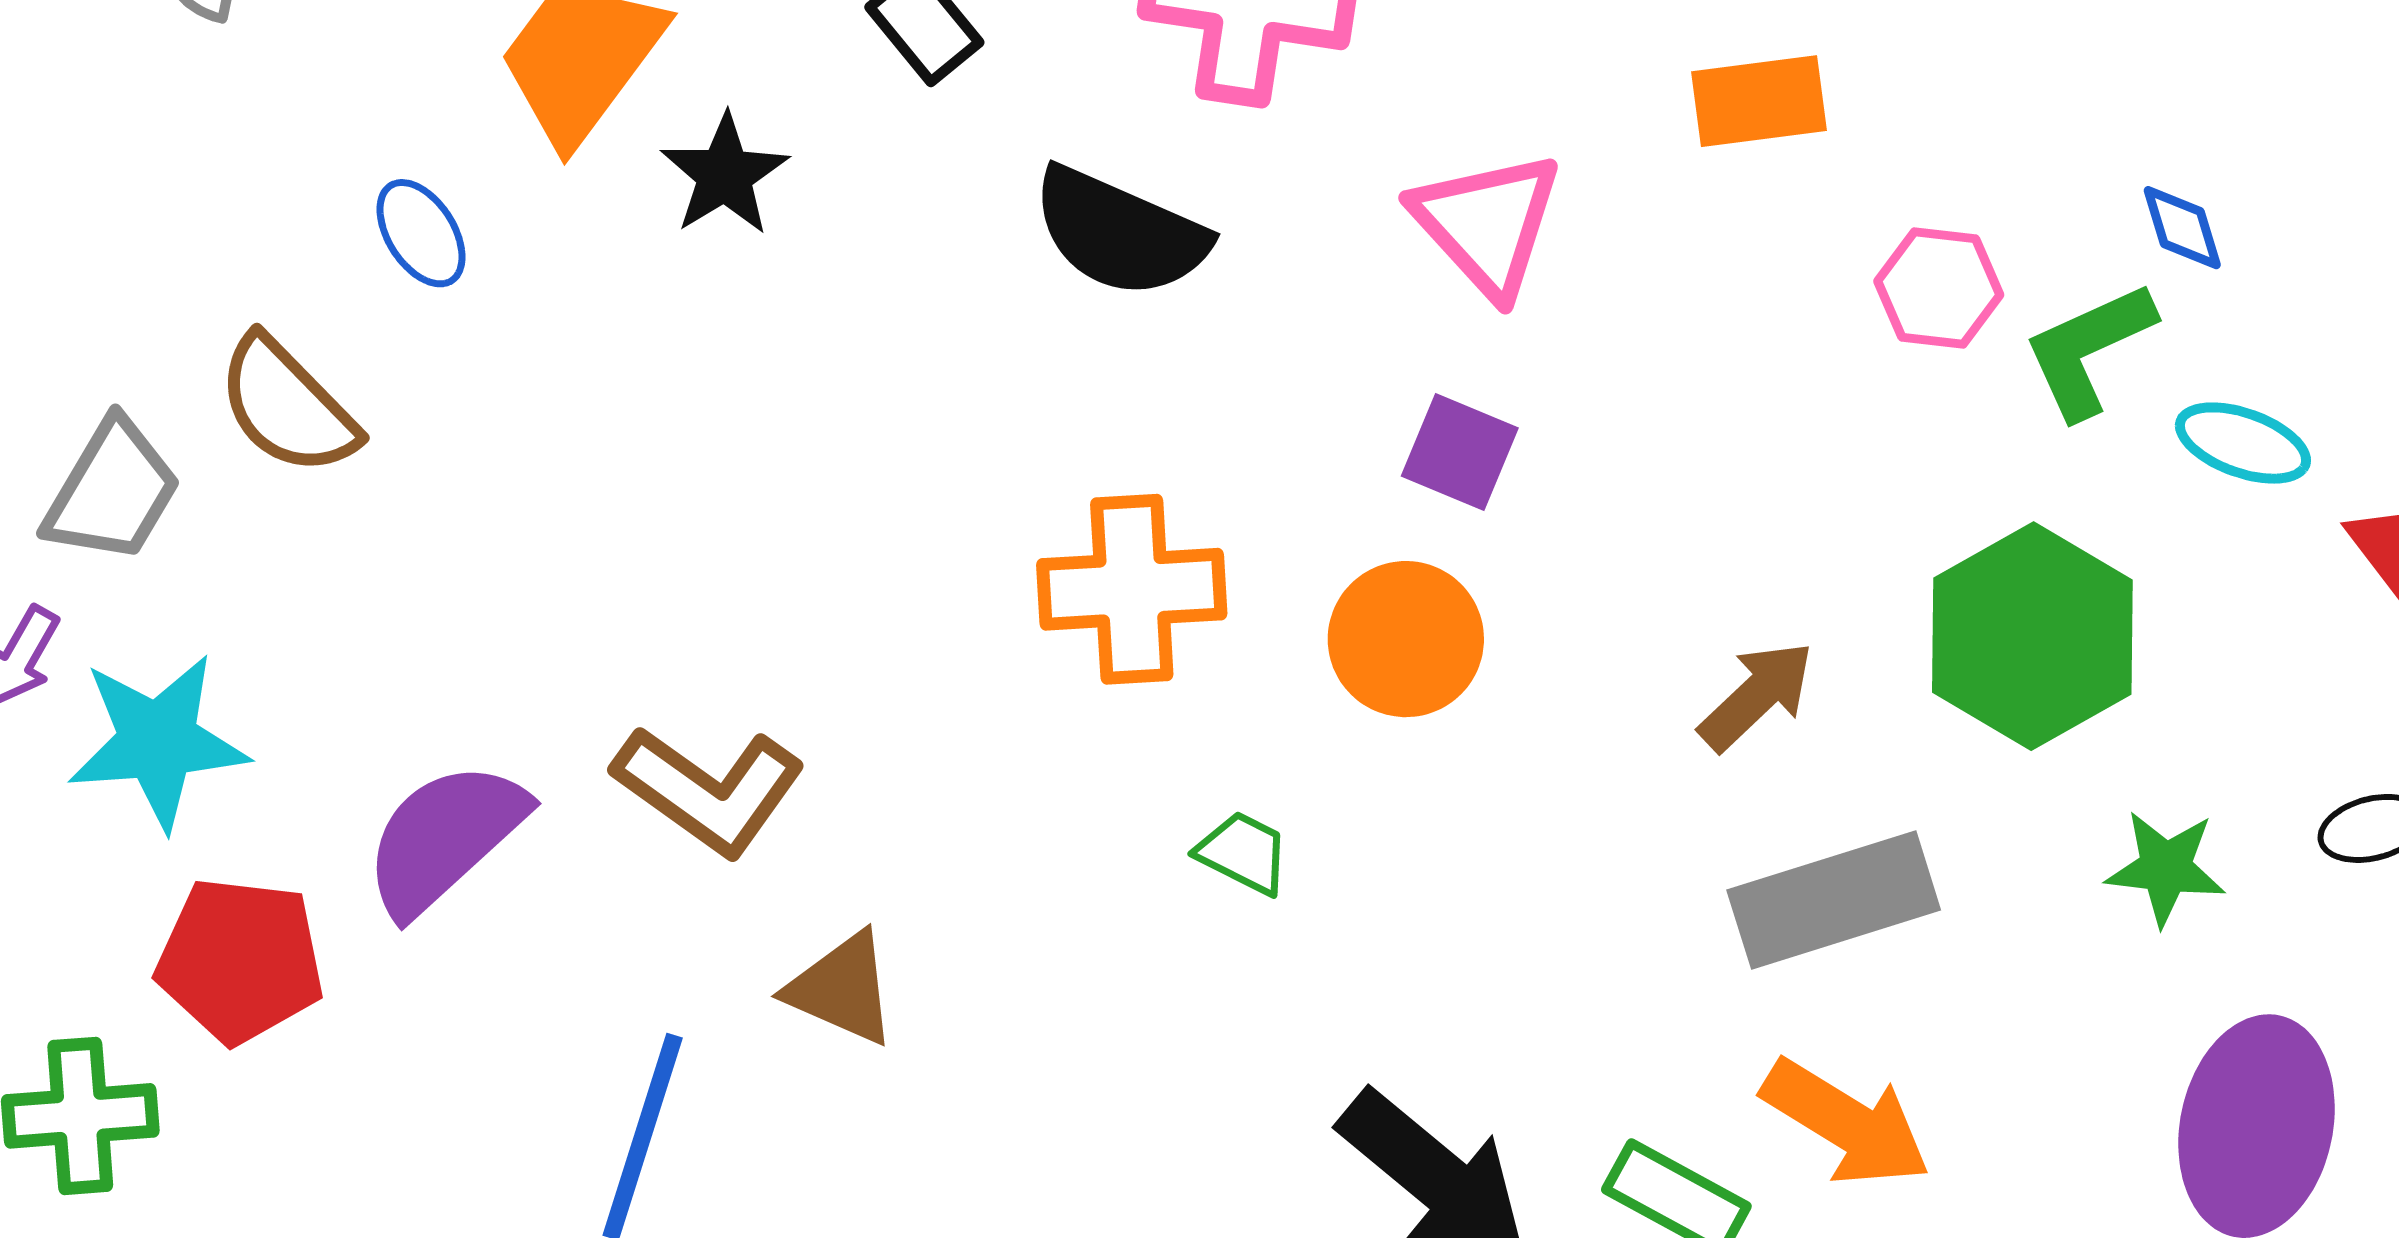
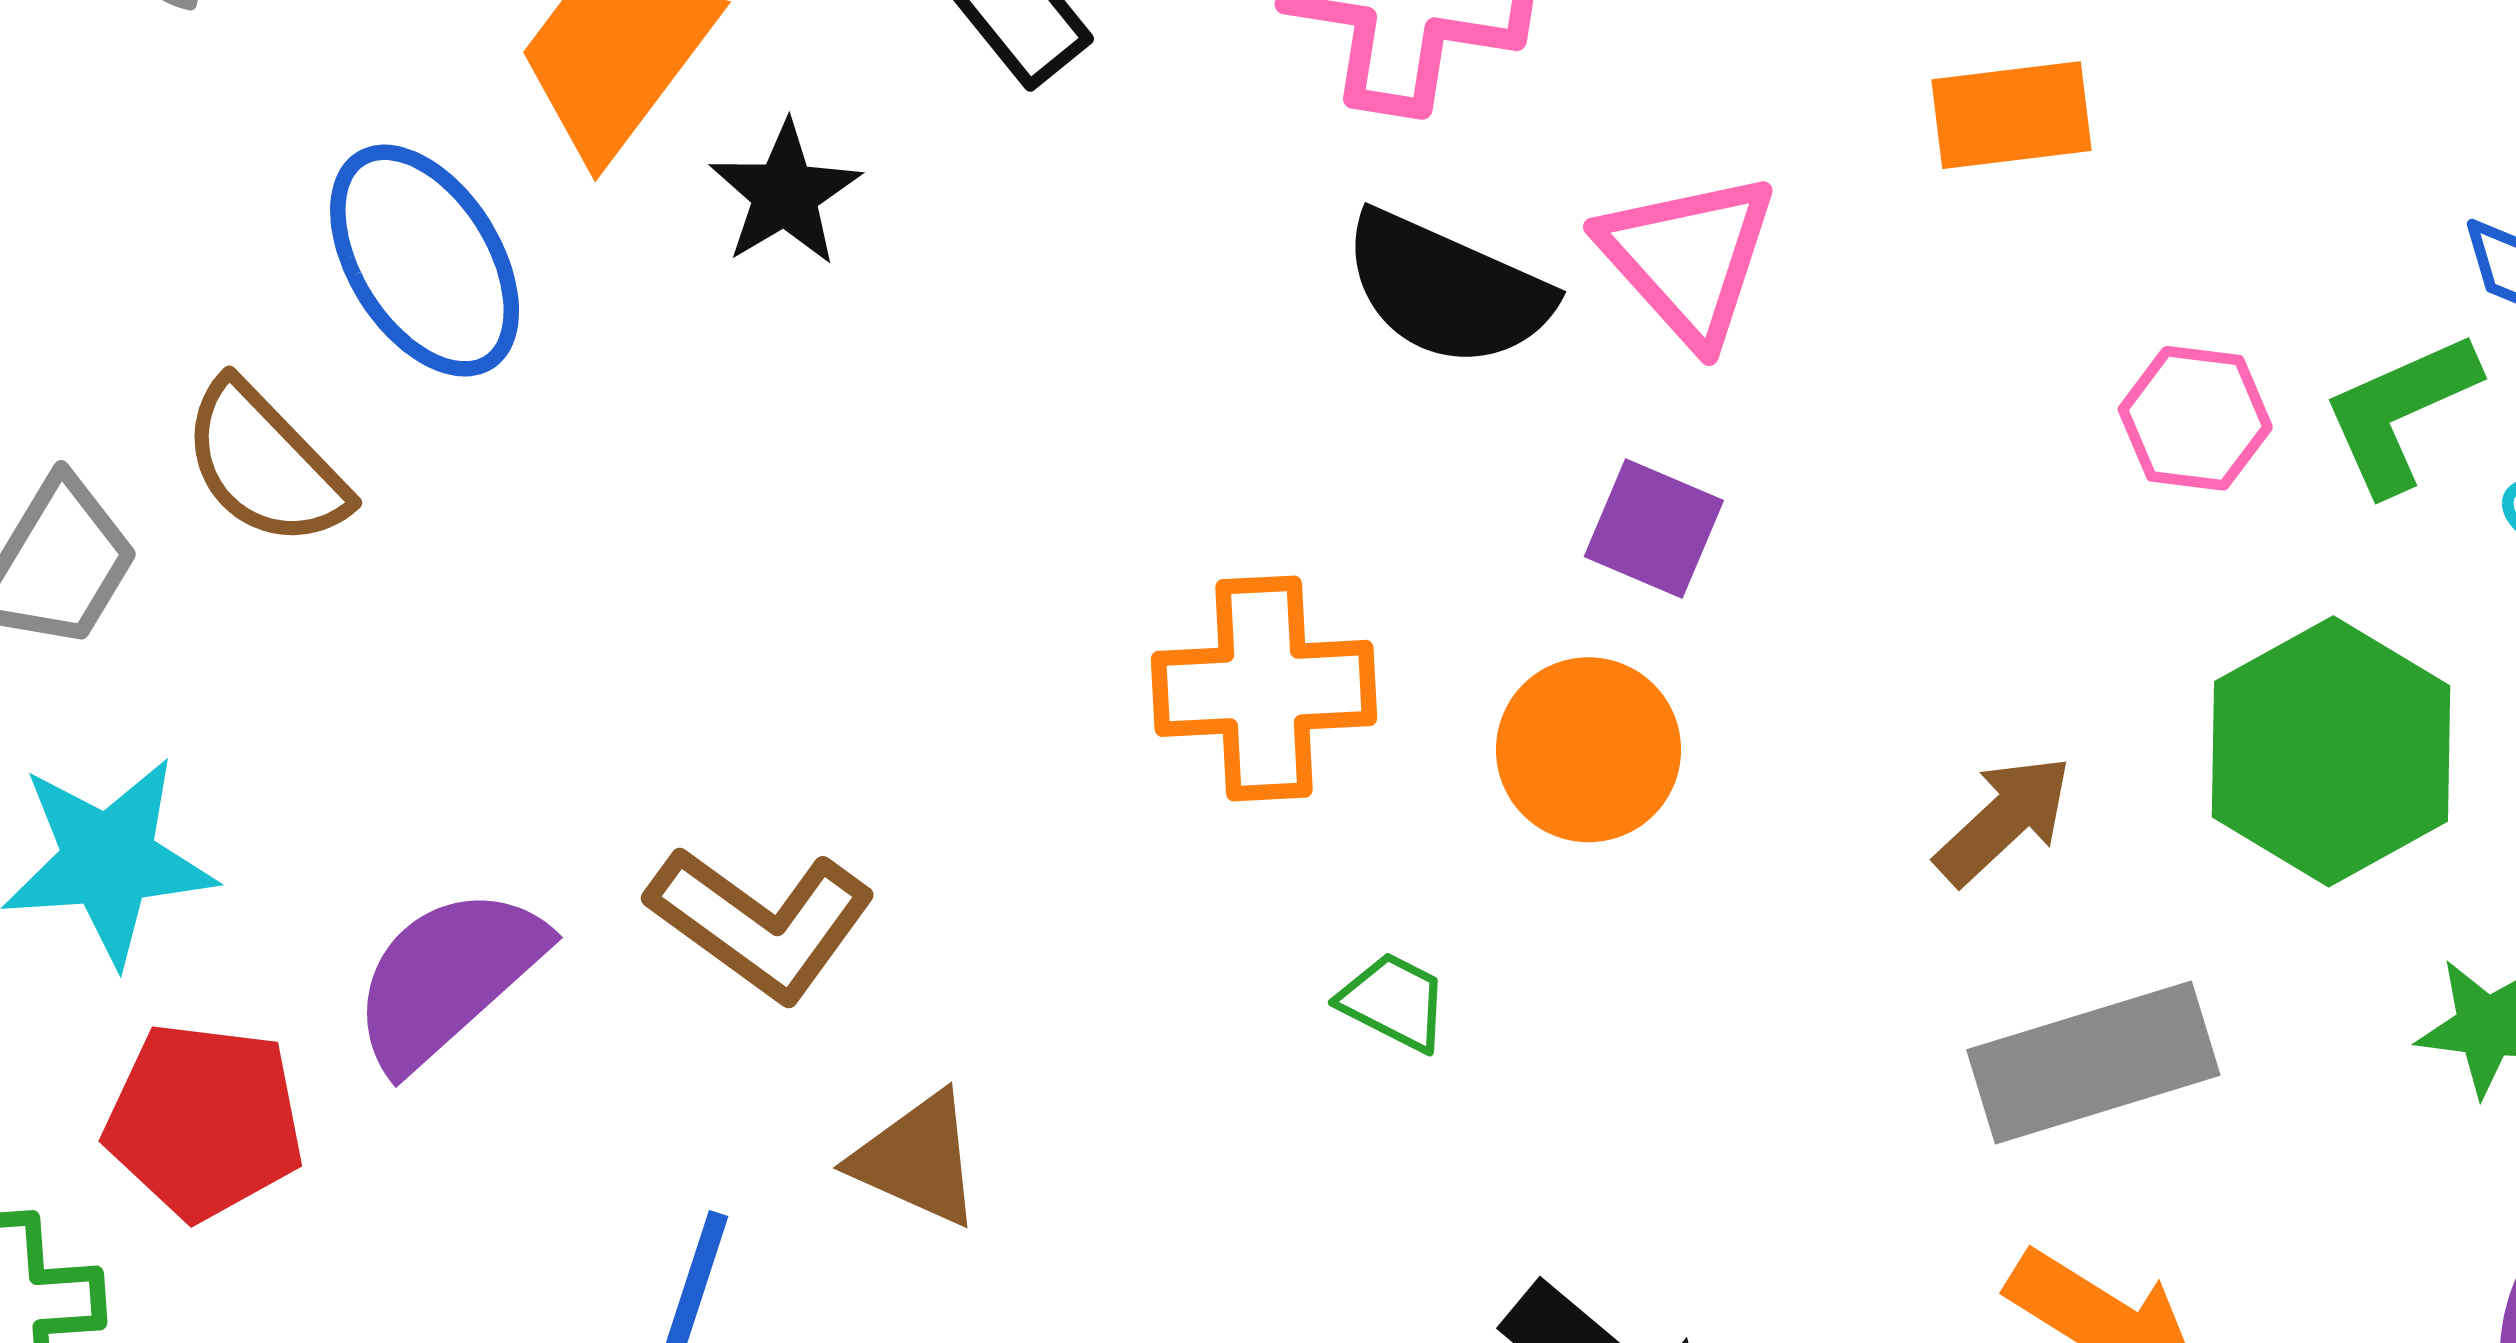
blue ellipse: (421, 233) -> (425, 261), size x1.8
black semicircle: (1120, 233) -> (1447, 289), moved
pink hexagon: (1939, 288) -> (2195, 418), moved

